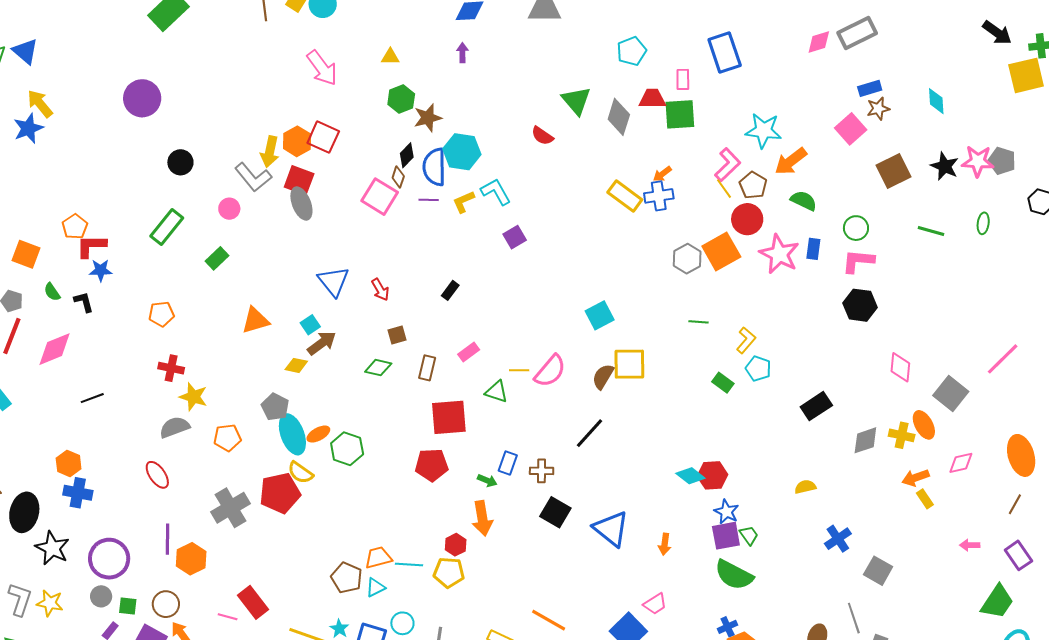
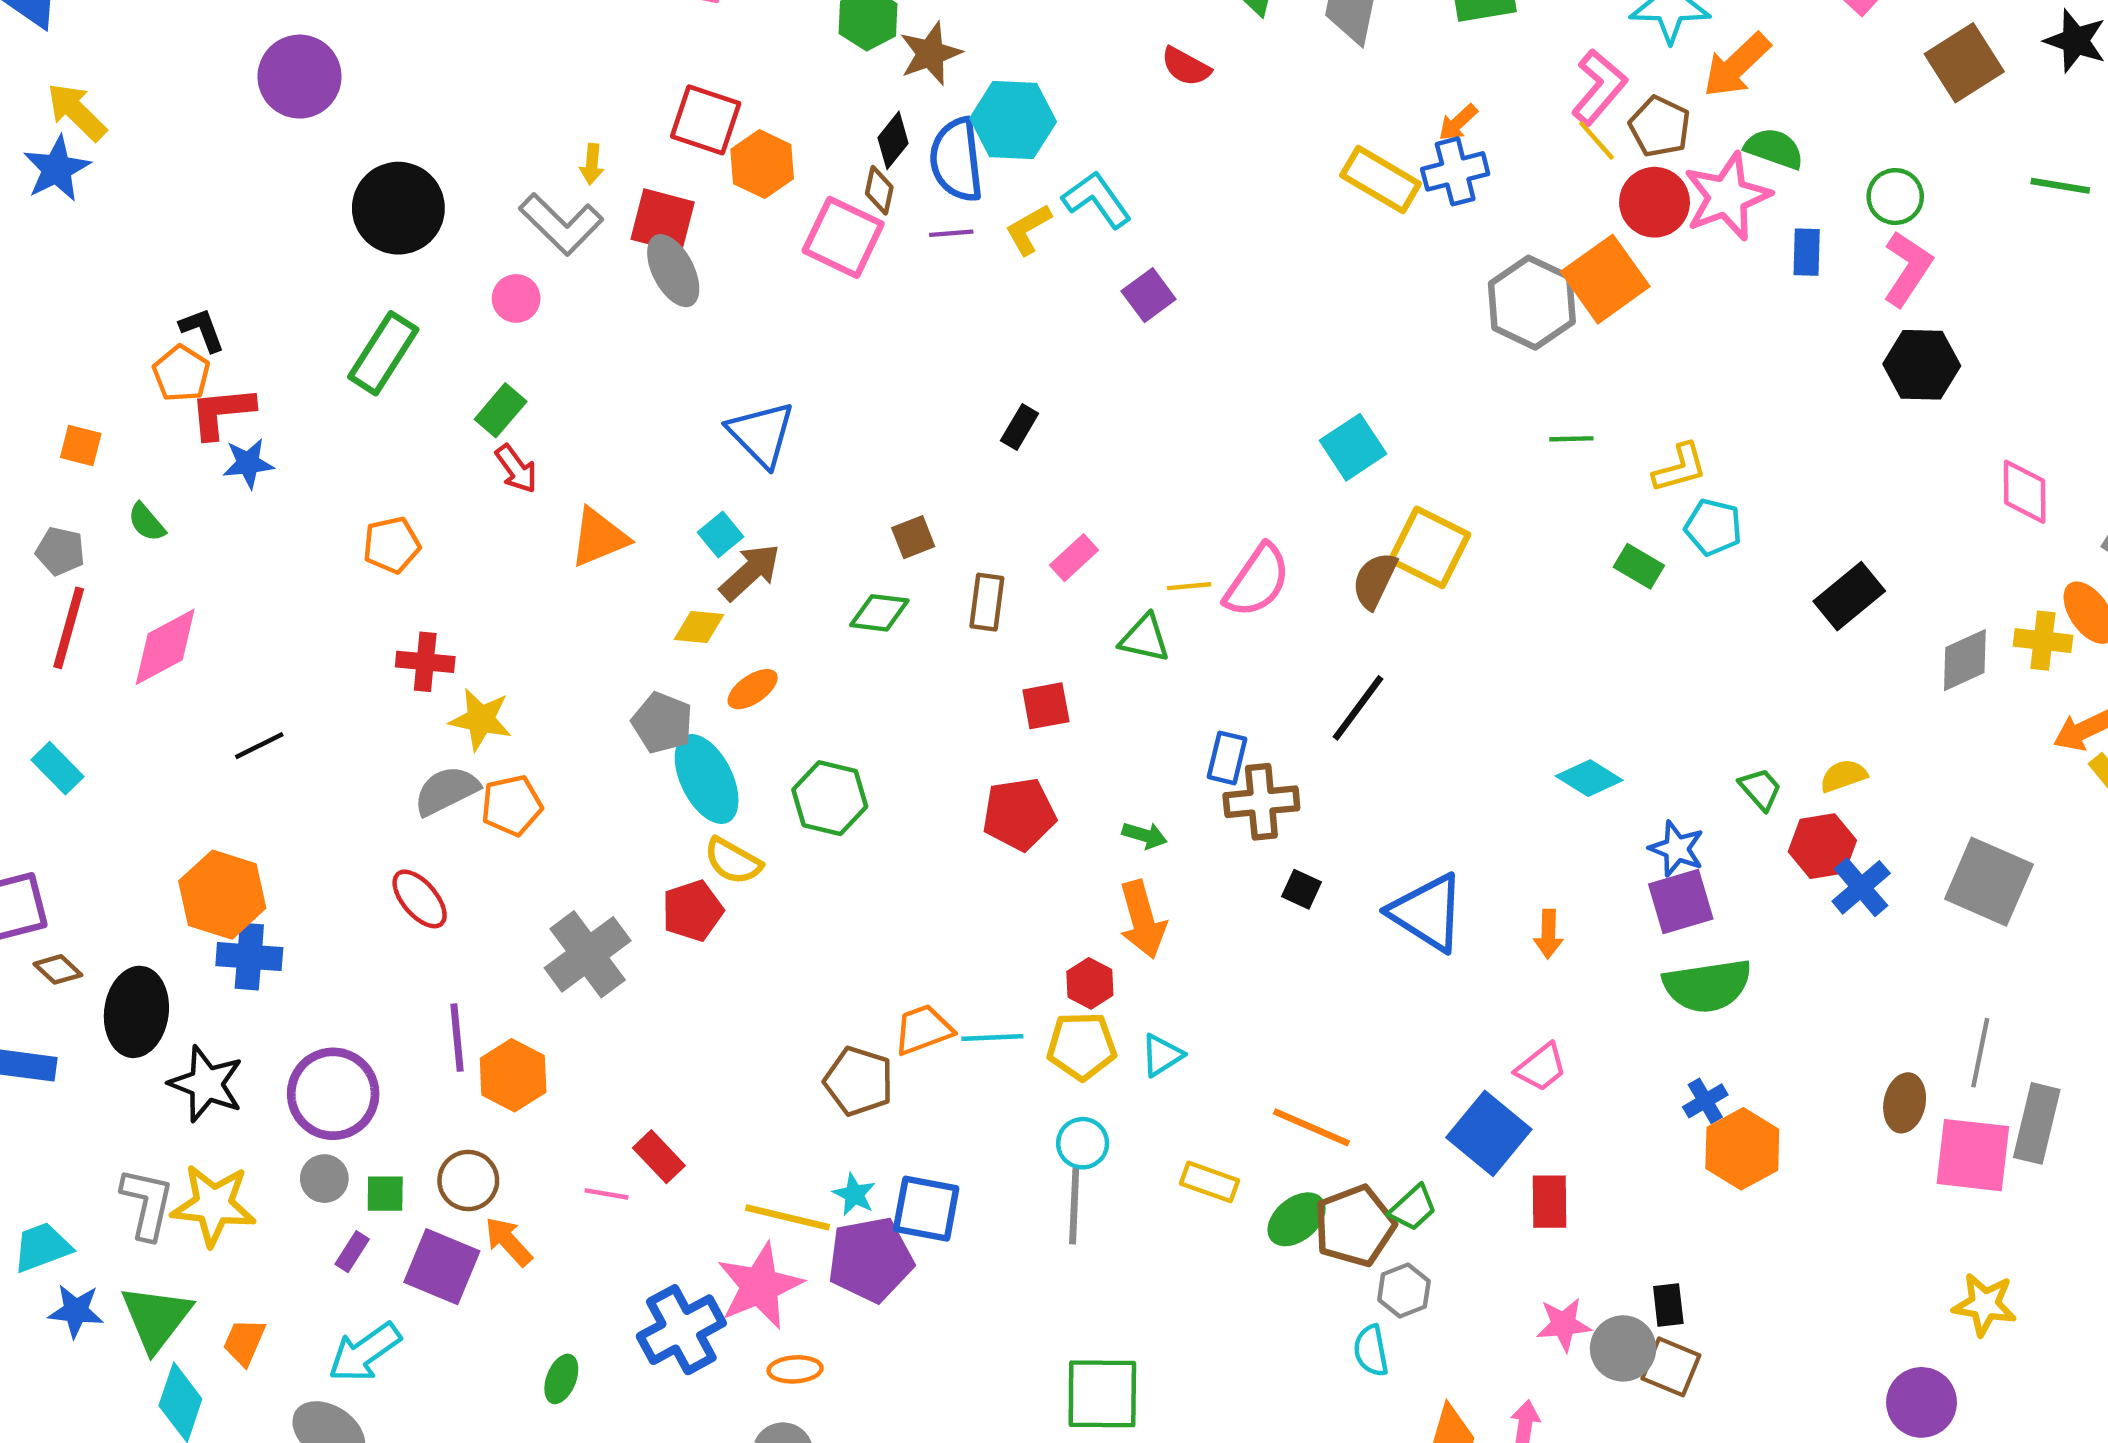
orange hexagon: (297, 141) -> (762, 164), moved
yellow arrow: (270, 152) -> (592, 164), size x0.6
black circle: (180, 162) -> (398, 208), size x1.6
orange square: (26, 254) -> (81, 446), size x0.7
pink star: (779, 254) -> (1727, 197), moved, turned 30
gray hexagon: (687, 259) -> (1532, 303), size x1.4
pink L-shape: (858, 261) -> (1908, 269), turned 124
red arrow: (380, 290) -> (516, 469), moved
black L-shape: (84, 302) -> (202, 330), moved
yellow L-shape: (746, 340) -> (1680, 468), turned 40
yellow square: (629, 364) -> (1429, 547), turned 33
red square: (449, 417) -> (1046, 706), size x0.6
orange ellipse: (318, 434) -> (753, 689), moved
orange pentagon: (227, 438) -> (512, 805), moved
orange hexagon: (69, 463) -> (222, 895), size x1.5
blue rectangle: (508, 463) -> (1227, 758), moved
brown cross: (542, 471) -> (1261, 802), size x1.4
red hexagon: (712, 475) -> (1822, 846), moved
red pentagon: (280, 493) -> (693, 911), size x0.7
black square: (555, 512) -> (1302, 889), size x0.6
green trapezoid: (749, 535) -> (1760, 789), moved
blue cross: (838, 539) -> (1861, 887), moved
gray square: (878, 571) -> (1989, 882), moved, size x1.4
green semicircle: (734, 575) -> (1707, 986), turned -30
cyan triangle: (375, 588) -> (1162, 1055), moved
red rectangle: (253, 602) -> (659, 1157), size x0.7
yellow star: (50, 603) -> (214, 1205), size x1.4
gray line: (854, 618) -> (1980, 1053), turned 36
cyan circle: (402, 623) -> (1083, 1143), moved

